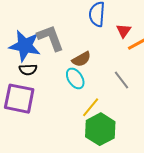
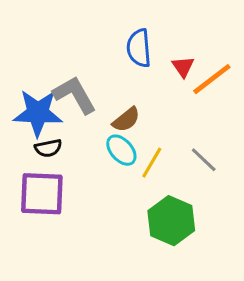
gray line: (122, 80) -> (204, 160), moved
yellow line: (91, 107) -> (152, 163), moved

